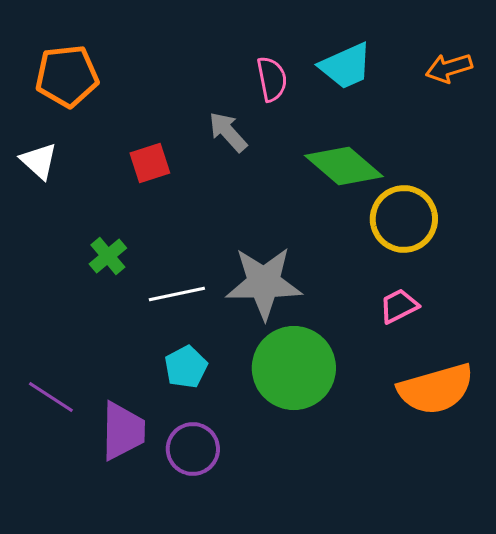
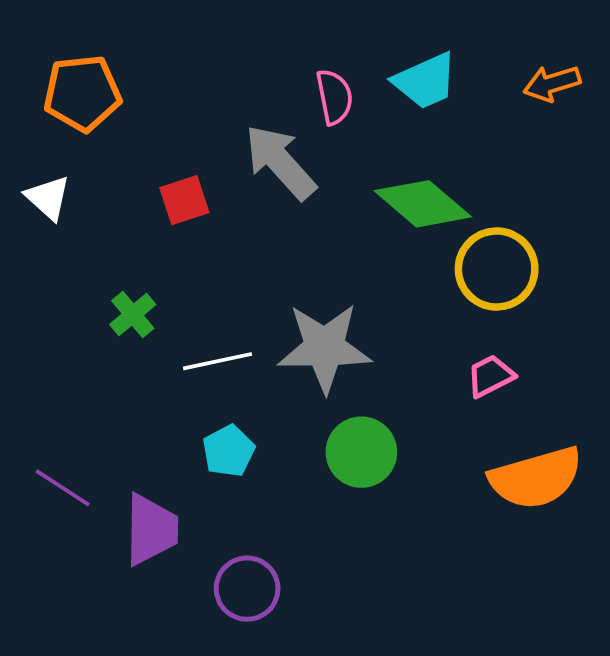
gray arrow: (228, 132) -> (280, 162), size x1.5
green circle: (294, 368) -> (361, 452), size x0.7
purple circle: (193, 449) -> (247, 589), moved

